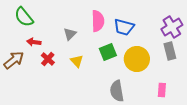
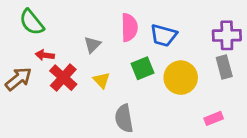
purple cross: (172, 27) -> (227, 35), turned 30
red cross: (48, 59) -> (63, 78), size x1.5
pink rectangle: (162, 90) -> (214, 118), turned 64
gray semicircle: (117, 91) -> (124, 118), moved

